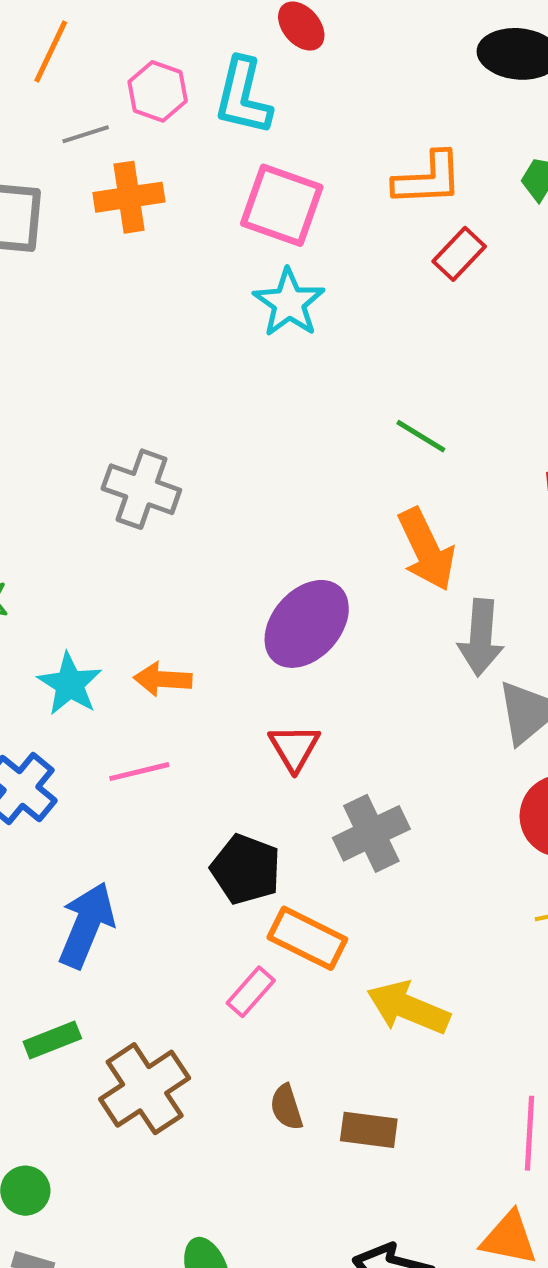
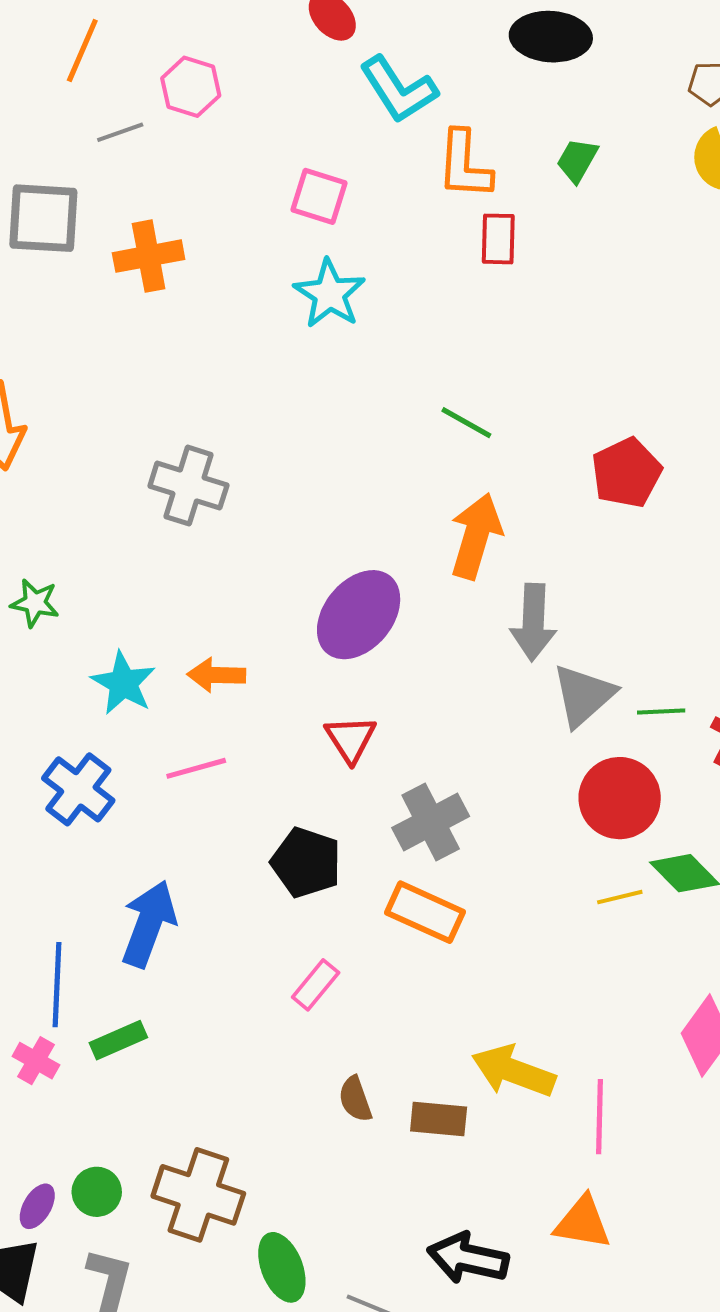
cyan L-shape: (243, 96) -> (398, 90), moved, turned -44
orange L-shape: (428, 179) -> (464, 165), turned 98
orange cross: (129, 197) -> (149, 256), moved
pink square: (282, 205) -> (319, 196), size x0.7
red rectangle: (459, 254) -> (498, 239), turned -40
orange arrow: (426, 550) -> (476, 536), turned -136
orange rectangle: (307, 938) -> (425, 912), moved
yellow arrow: (408, 1008) -> (513, 1071), moved
brown cross: (145, 1089) -> (198, 1195), moved, turned -36

